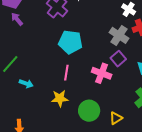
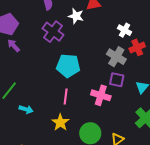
purple square: (118, 59) -> (117, 80), turned -35
yellow star: (60, 98) -> (60, 122), turned -30

